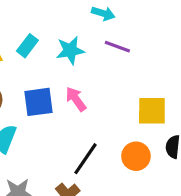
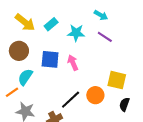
orange circle: (136, 156) -> (95, 95), moved

